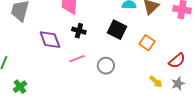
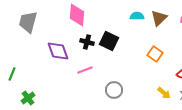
black square: (117, 30) -> (109, 41), moved
gray circle: (106, 66) -> (114, 90), moved

